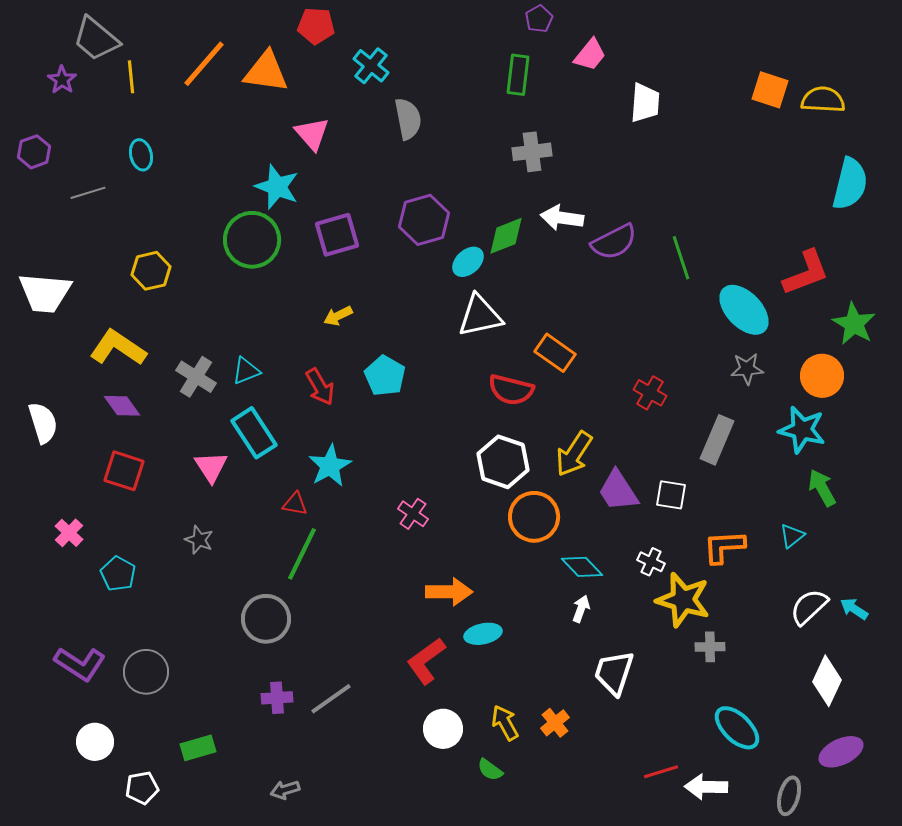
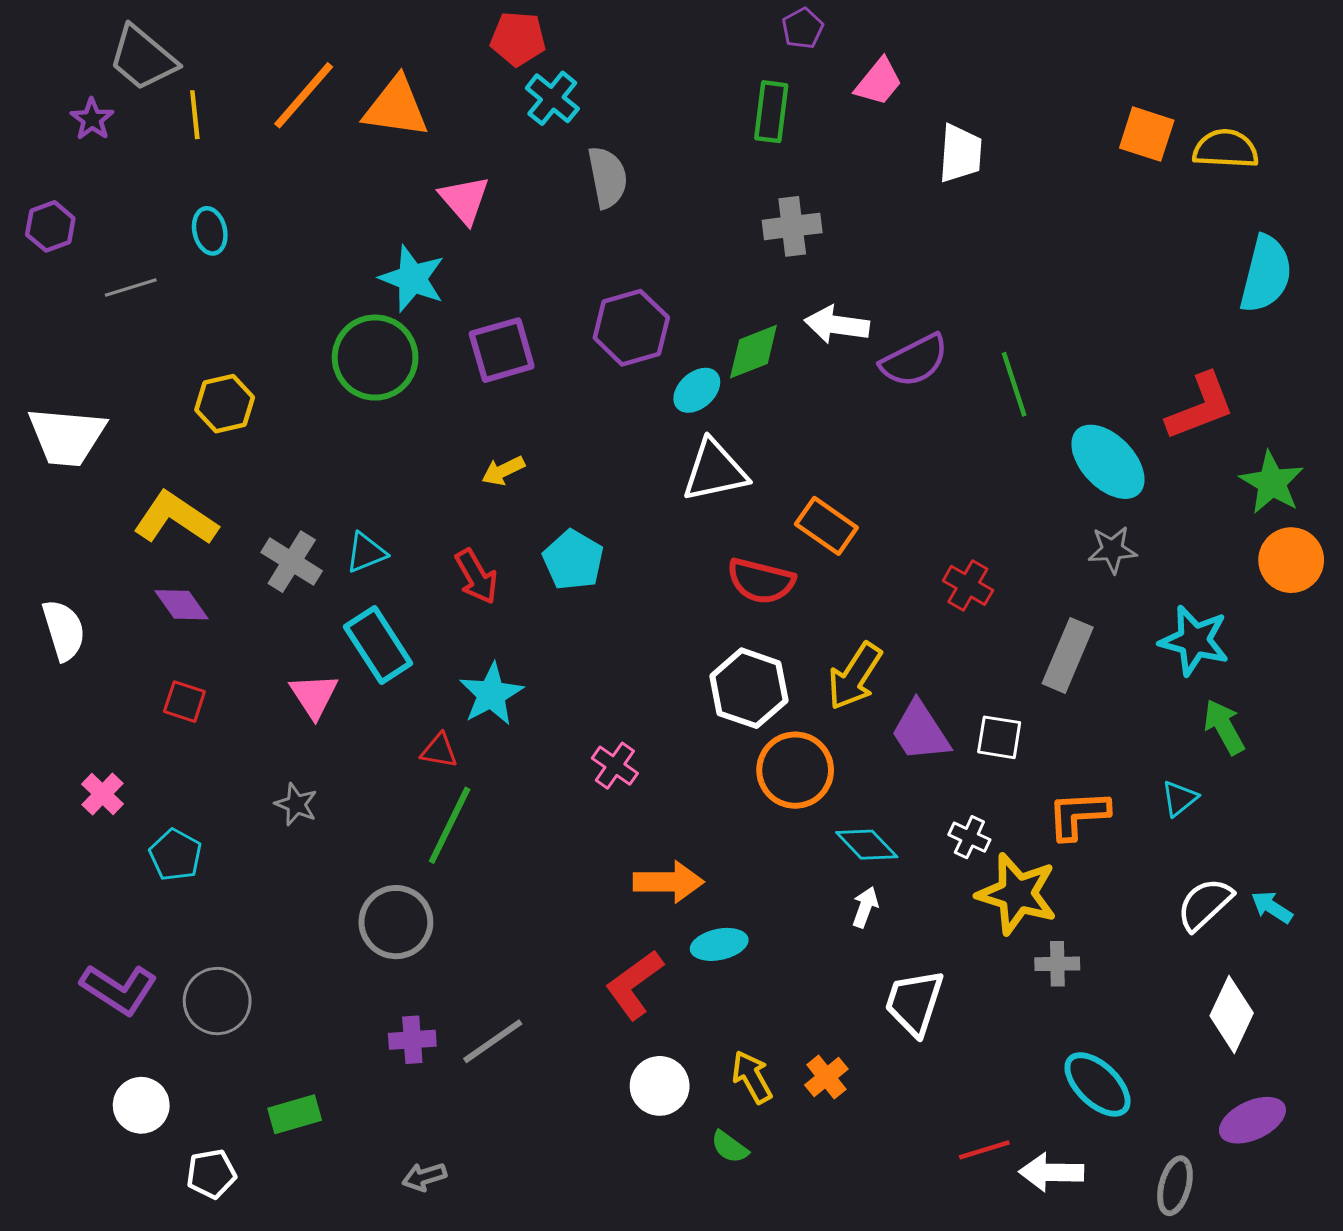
red pentagon: (316, 26) -> (518, 39), moved
orange circle: (822, 376) -> (1291, 560), moved
red square: (124, 471) -> (184, 702), size x0.7

